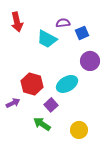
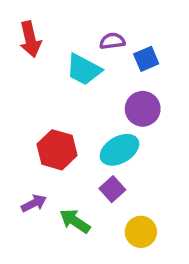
purple circle: (90, 61) -> (143, 109), moved
purple arrow: (13, 103) -> (34, 203), moved
purple square: (51, 105) -> (112, 189), moved

